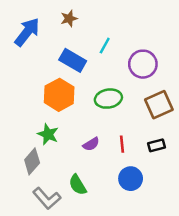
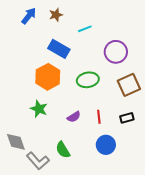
blue arrow: (27, 32) -> (29, 16), moved, size x0.7
cyan line: (105, 46) -> (85, 29), moved, turned 40
gray diamond: (32, 161) -> (16, 142), moved, turned -60

